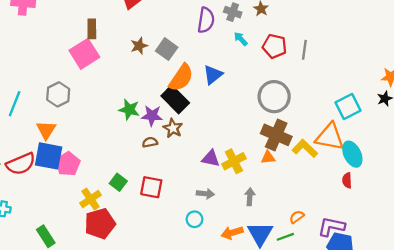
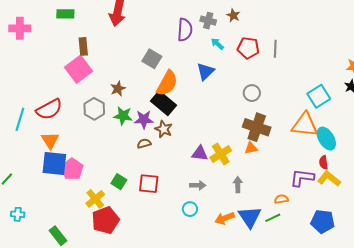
brown star: (139, 46) -> (118, 89), moved
blue triangle: (213, 75) -> (205, 71), moved
gray hexagon: (58, 94) -> (94, 109), moved
gray circle: (274, 97) -> (252, 93), size x0.6
yellow L-shape: (305, 148) -> (329, 179), moved
red semicircle: (21, 164) -> (49, 109), moved
orange semicircle: (297, 217) -> (281, 199), turned 32
purple L-shape: (331, 227) -> (302, 178), moved

